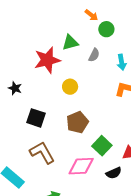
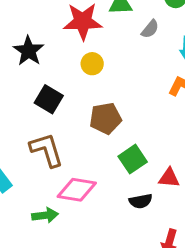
yellow circle: (70, 87) -> (92, 64), moved
black star: (15, 88) -> (29, 51), size x1.5
pink diamond: (81, 166) -> (77, 190), moved

